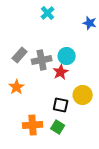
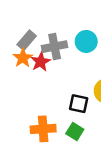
red star: (61, 72) -> (41, 62), moved
orange star: (17, 87) -> (23, 58), moved

